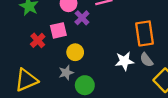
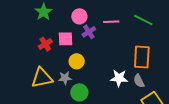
yellow triangle: (26, 80) -> (42, 78), moved

